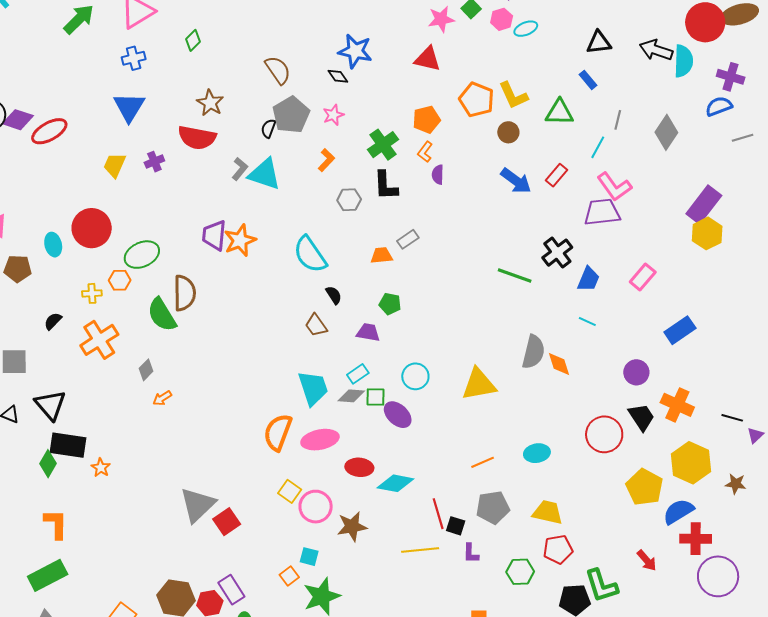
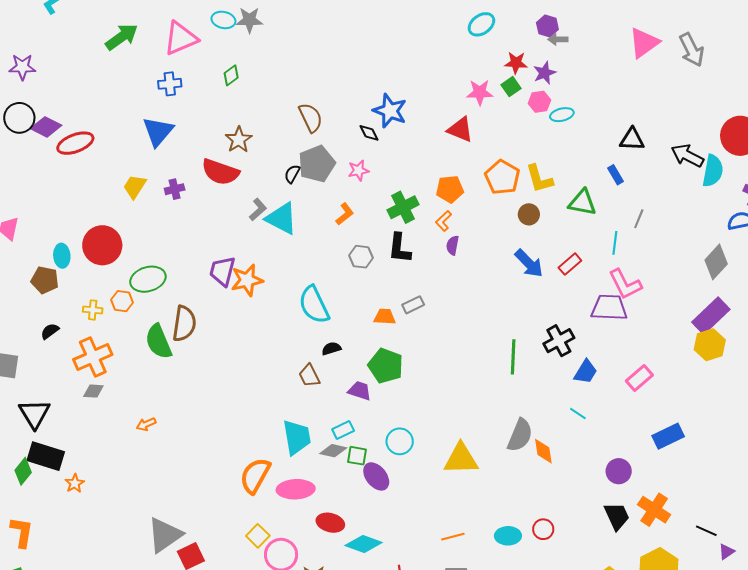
gray diamond: (666, 132) -> (716, 262), moved
cyan line: (598, 147) -> (615, 243), turned -30
brown pentagon: (18, 269) -> (45, 280), moved
green line: (515, 275) -> (513, 357), turned 64
black semicircle: (334, 295) -> (331, 349), turned -84
green pentagon: (390, 304) -> (386, 366), size x1.6
gray diamond: (146, 370) -> (93, 391), moved, turned 40
red circle: (604, 434) -> (543, 529), moved, size x0.6

